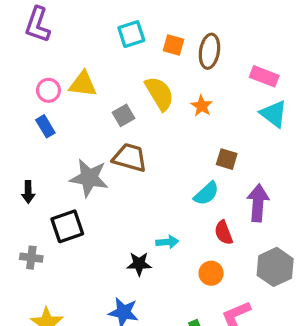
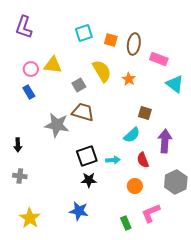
pink rectangle: (264, 76) -> (159, 59), moved
black arrow: (28, 192) -> (18, 145), moved
black square: (67, 226) -> (87, 156), moved
cyan arrow: (167, 242) -> (113, 160), moved

